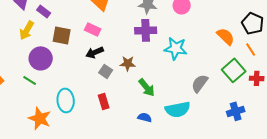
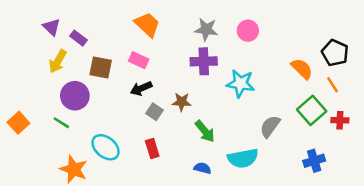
cyan ellipse: (66, 100) -> (106, 147), turned -45

